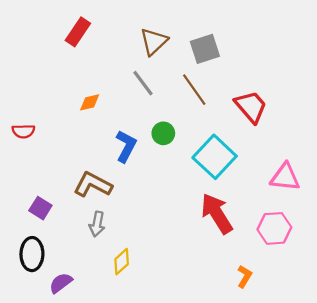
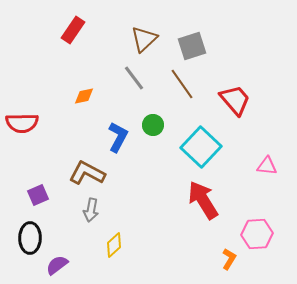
red semicircle: (23, 131) -> (22, 123), size x1.5
pink triangle: (285, 177) -> (267, 166), size x0.7
purple square: (40, 208) -> (38, 195), turned 35
pink hexagon: (274, 228) -> (257, 234), moved

